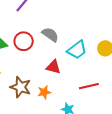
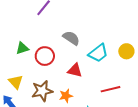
red circle: (24, 41) -> (45, 56), moved
brown star: (21, 87) -> (42, 91), turned -30

